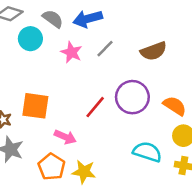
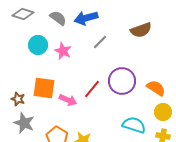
cyan circle: (30, 39) -> (38, 45), moved
brown semicircle: (154, 51) -> (141, 30), moved
pink star: (71, 52) -> (63, 51), moved
pink arrow: (65, 137) -> (68, 100), moved

